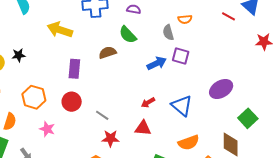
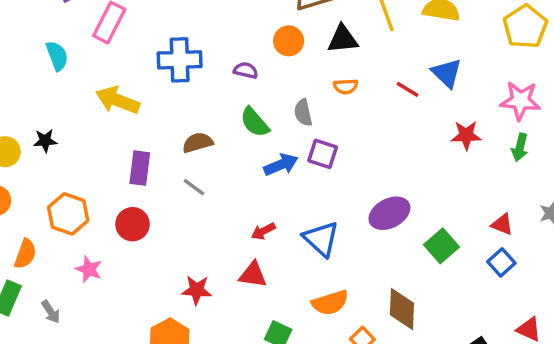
orange semicircle: (185, 19) -> (346, 86), moved
green semicircle: (128, 35) -> (255, 122), moved
gray line: (102, 115) -> (194, 187), moved
green square: (248, 118) -> (442, 246), moved

